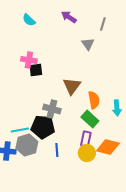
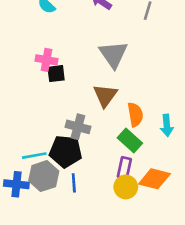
gray triangle: (88, 44) -> (113, 54), moved, size x1.6
blue line: (57, 150) -> (74, 183), moved

